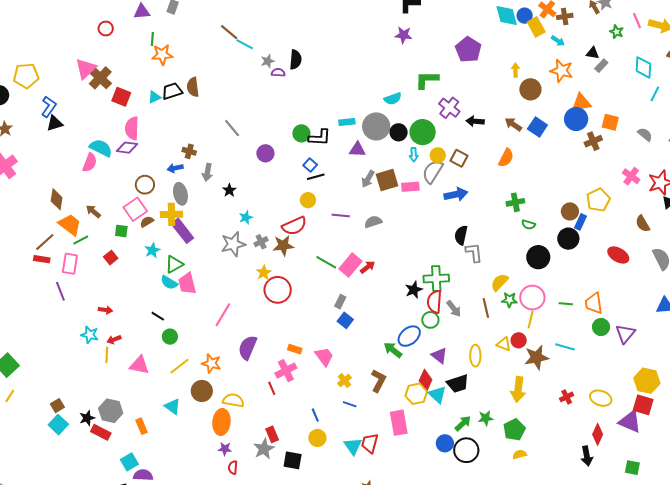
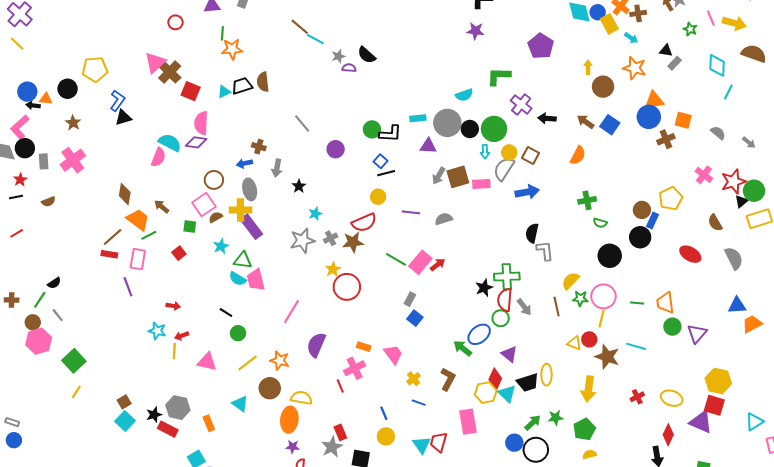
black semicircle: (296, 60) -> (367, 55), turned 126
green triangle: (174, 264) -> (243, 260), turned 36
yellow ellipse: (475, 356) -> (547, 375), moved
brown star: (537, 357) -> (607, 357), turned 30

